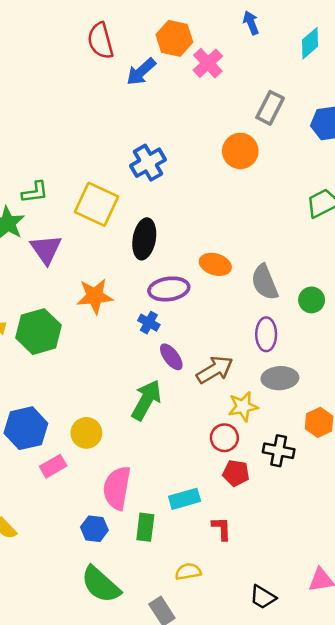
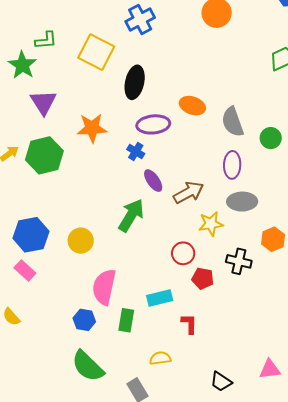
purple triangle: (46, 249) -> (43, 102), moved
red circle: (224, 438) -> (183, 253), moved
pink rectangle: (53, 466) -> (25, 271), moved, turned 70

